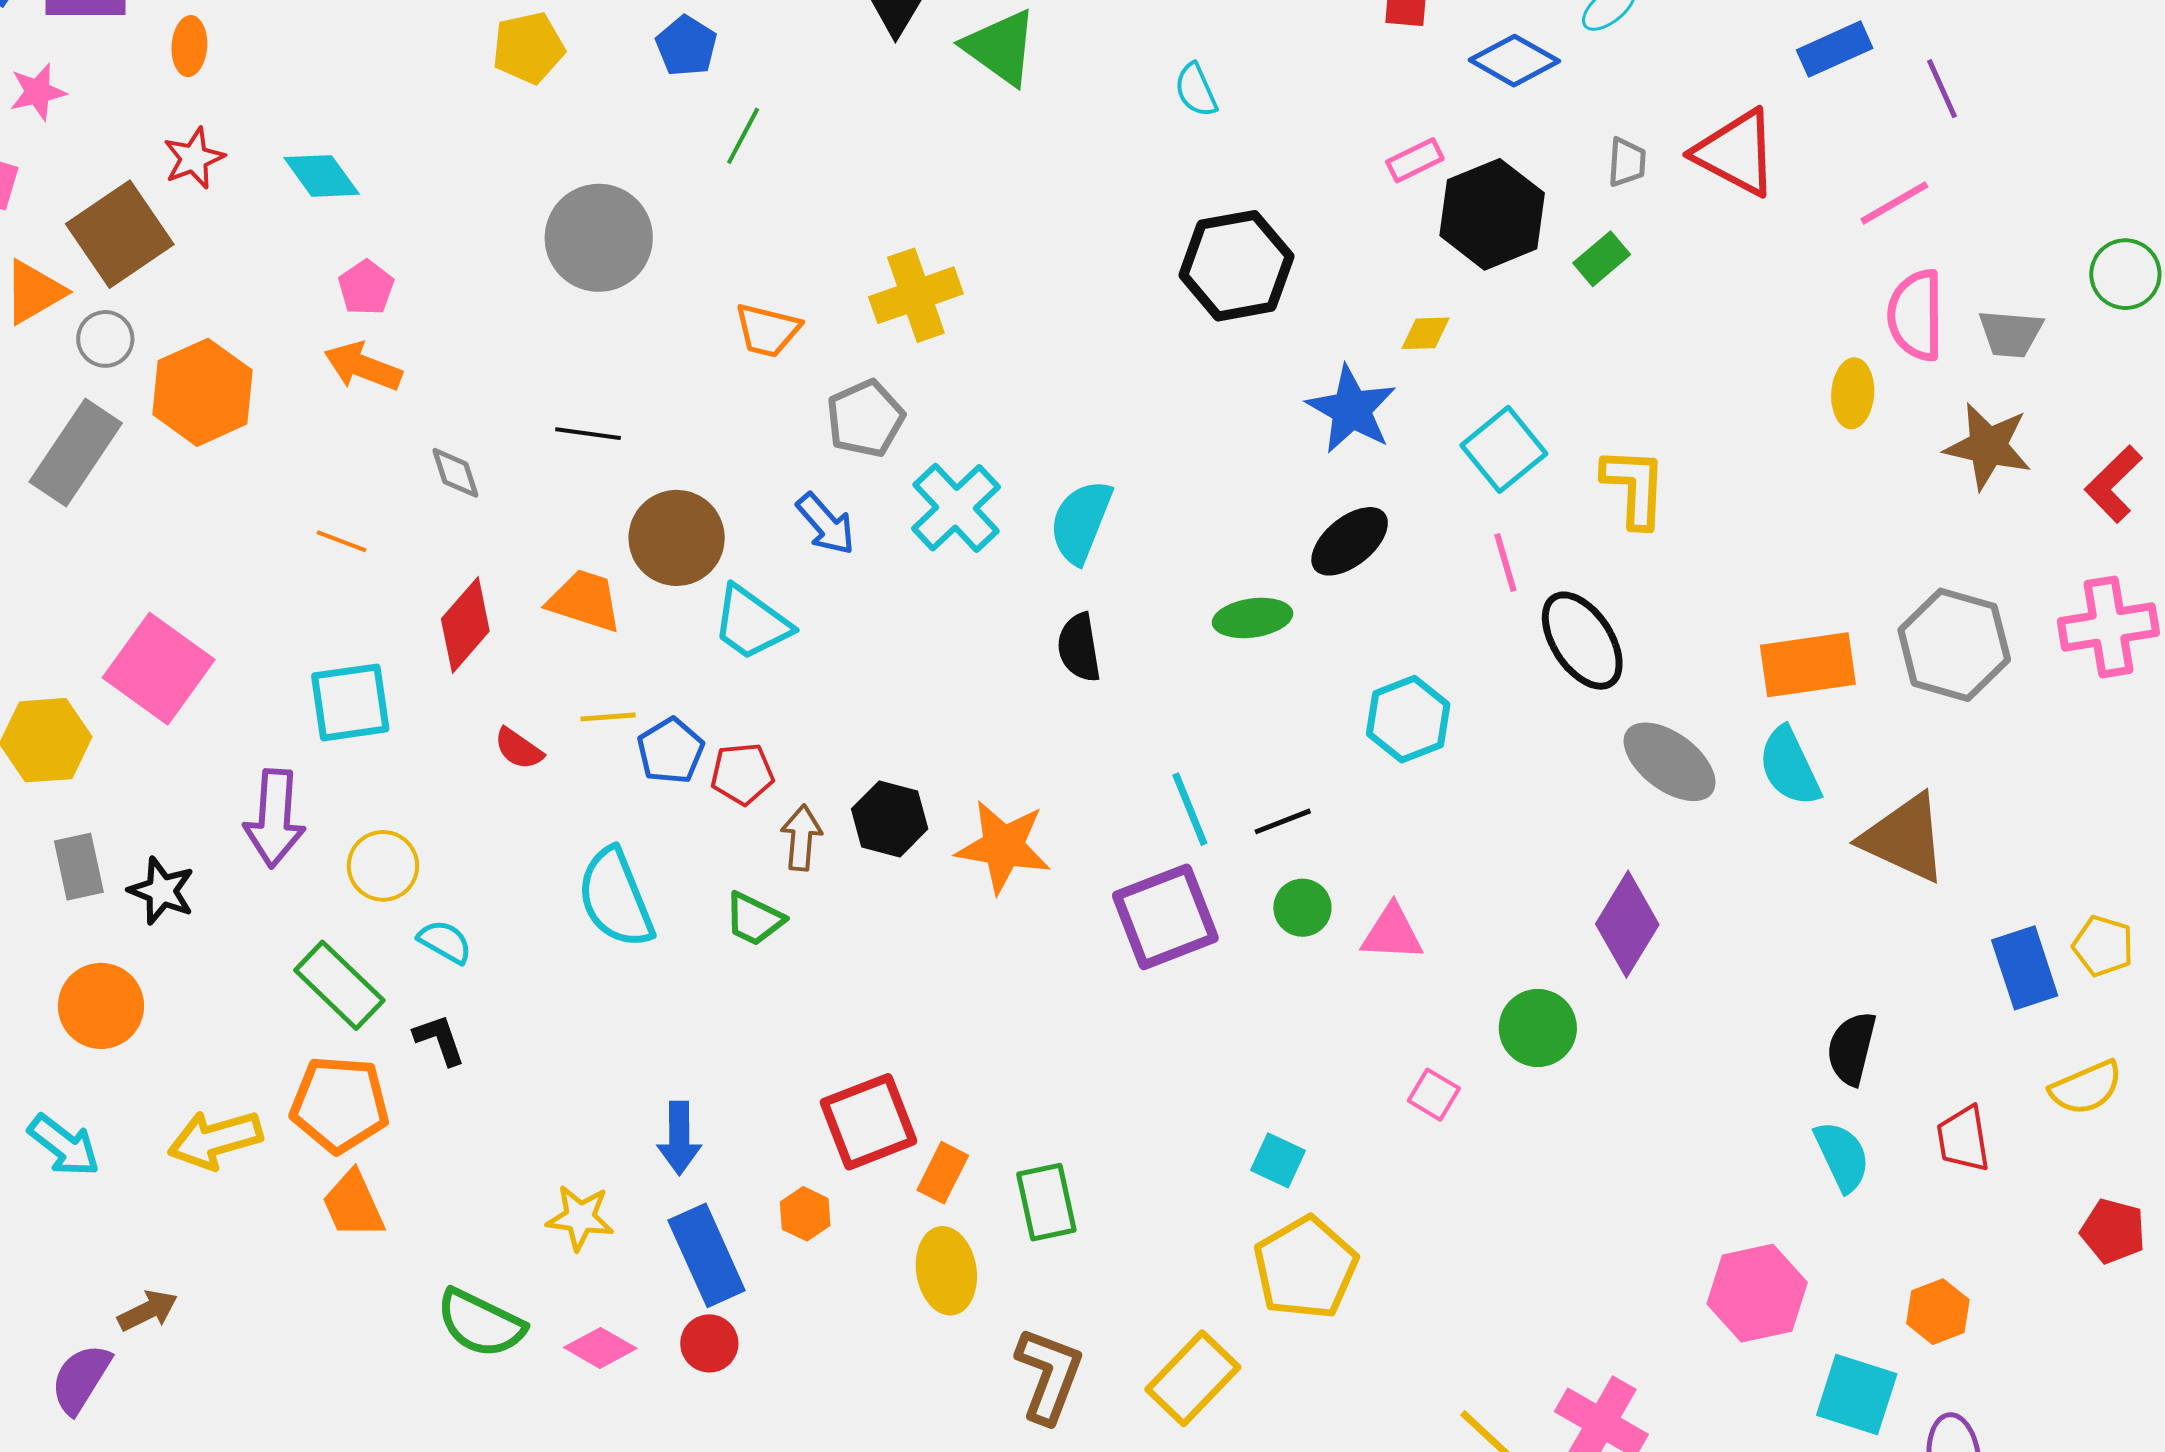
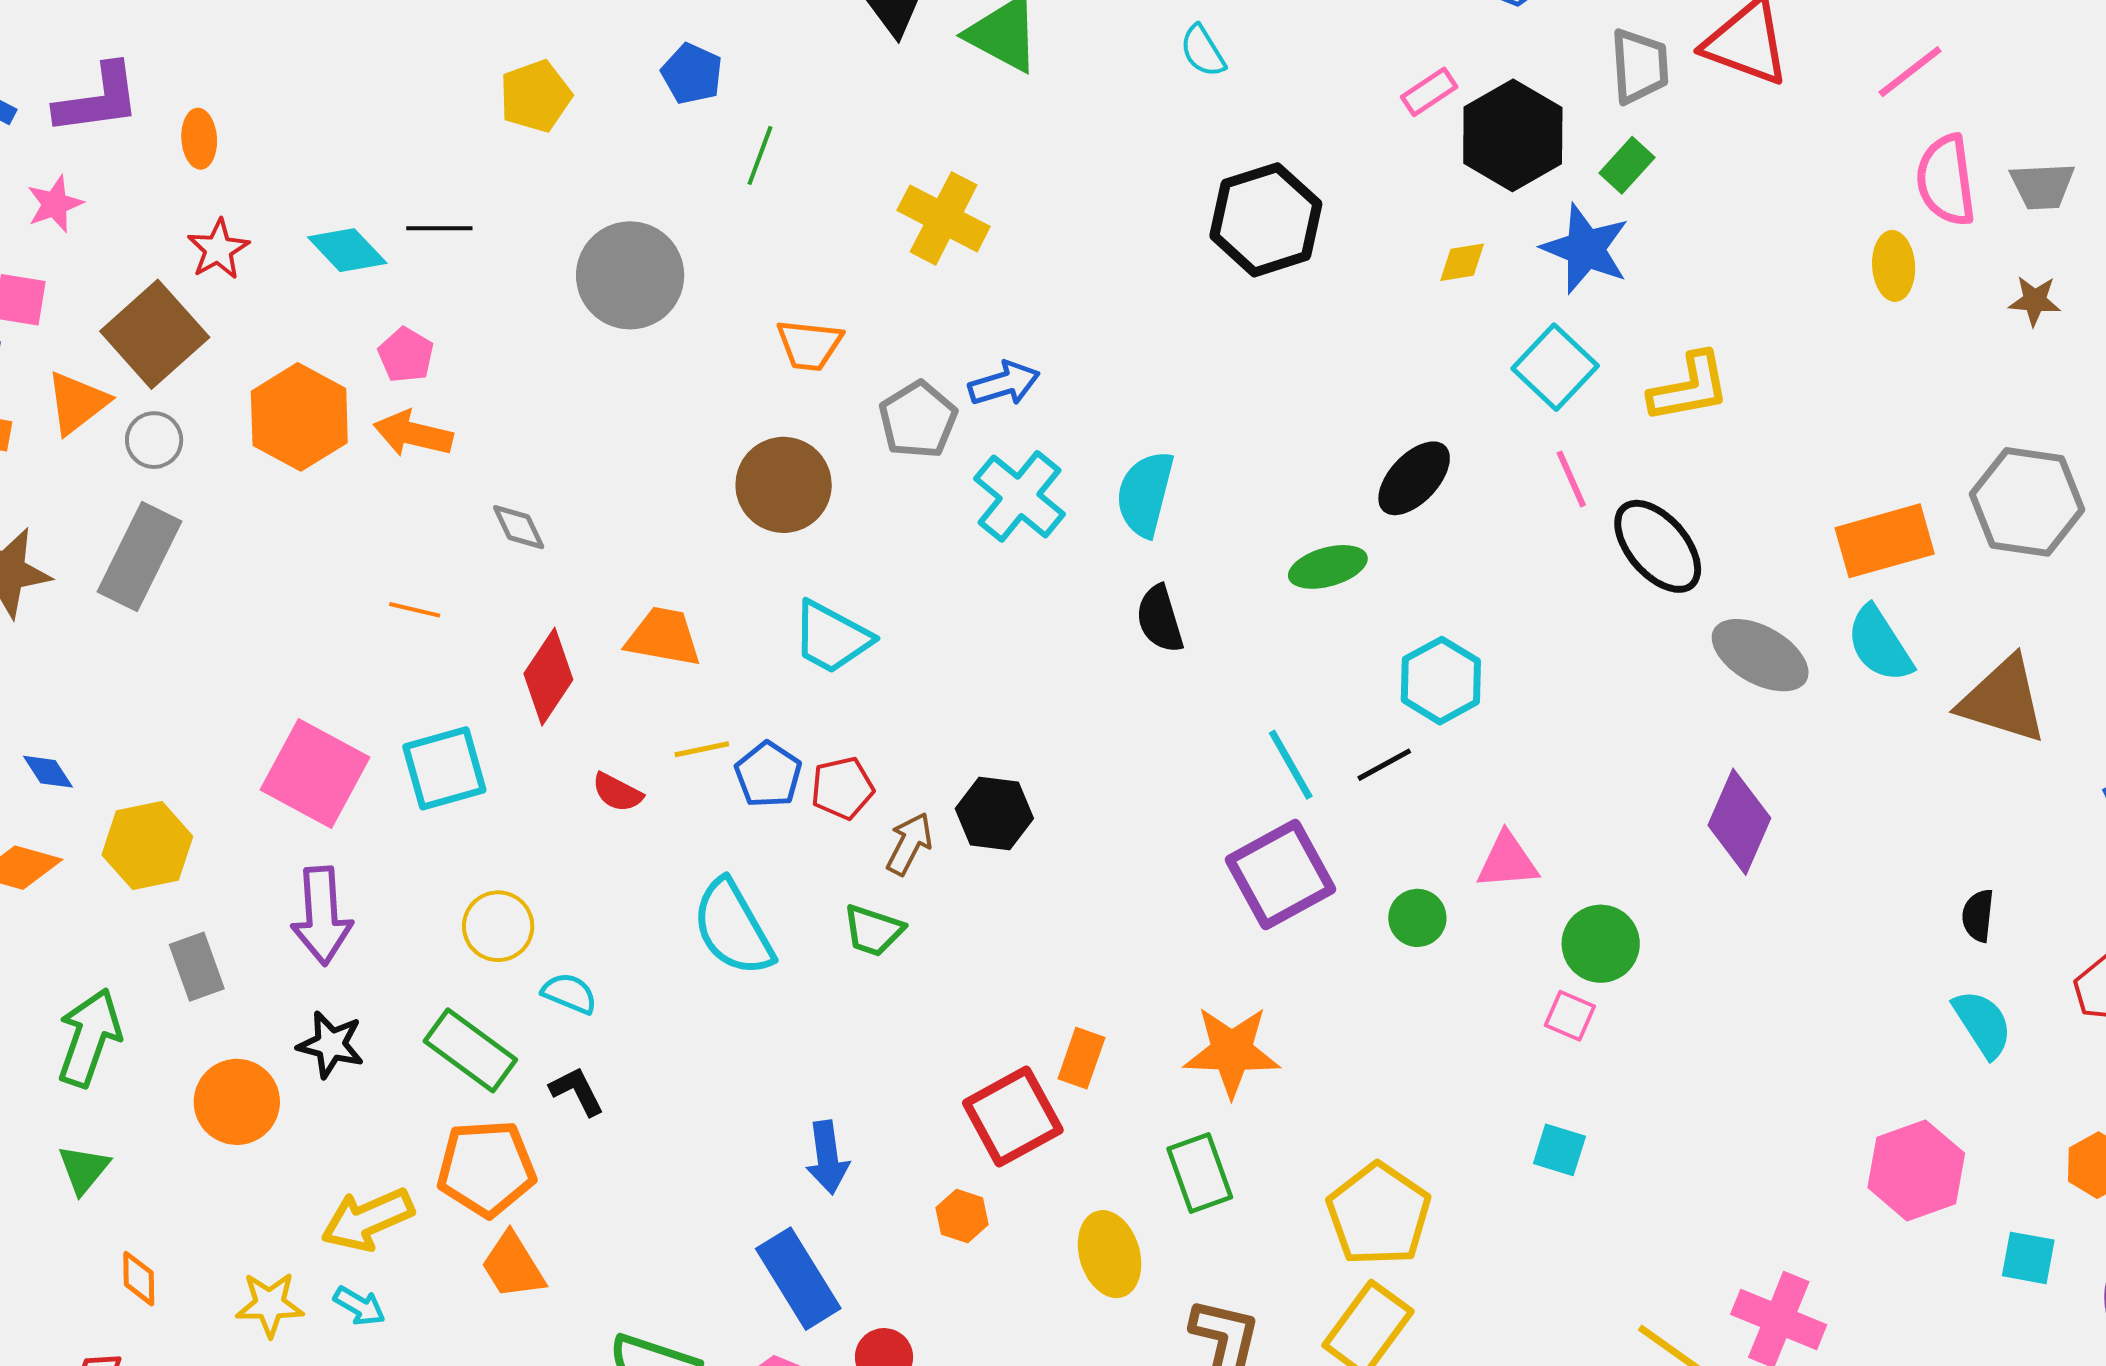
gray trapezoid: (1627, 162) -> (1640, 66), size x1.5
yellow cross: (916, 295) -> (944, 218), moved, turned -36
orange hexagon: (203, 392) -> (299, 417), moved
blue star: (1351, 409) -> (1585, 249), moved
black line: (588, 434) -> (439, 228), moved
brown star: (1988, 446) -> (2035, 301), size x0.6
yellow L-shape: (1634, 487) -> (1689, 388), turned 84
blue arrow: (826, 524) -> (1004, 383), moved, turned -58
brown circle: (677, 538) -> (784, 485), moved
pink square: (159, 669) -> (315, 774), moved
cyan hexagon: (1408, 719) -> (1441, 681), moved
purple arrow: (275, 818) -> (322, 916), moved
brown arrow: (801, 838) -> (909, 844), turned 30
orange star: (1003, 847) -> (1232, 1051), moved
black star: (162, 891) -> (331, 1045), moved
green circle: (1302, 908) -> (1417, 918), moved
green circle: (1538, 1028) -> (1601, 944), moved
black semicircle: (1852, 1048) -> (1978, 915), size x0.7
cyan arrow: (64, 1145) -> (359, 1306), moved, size x0.7
cyan square: (1278, 1160) -> (1559, 1150), moved
orange rectangle: (943, 1173) -> (1081, 1058), moved
yellow star: (580, 1218) -> (270, 1304), moved
blue rectangle: (707, 1255) -> (798, 1279), moved
yellow pentagon: (1305, 1268) -> (1379, 1214), moved
cyan square: (1857, 1394) -> (2028, 1258), size x0.7

